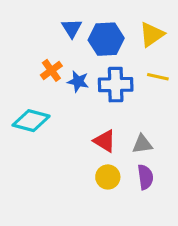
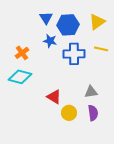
orange cross: (51, 70) -> (22, 53), moved
blue star: (78, 81) -> (50, 41), moved
red triangle: (105, 141) -> (54, 97), moved

